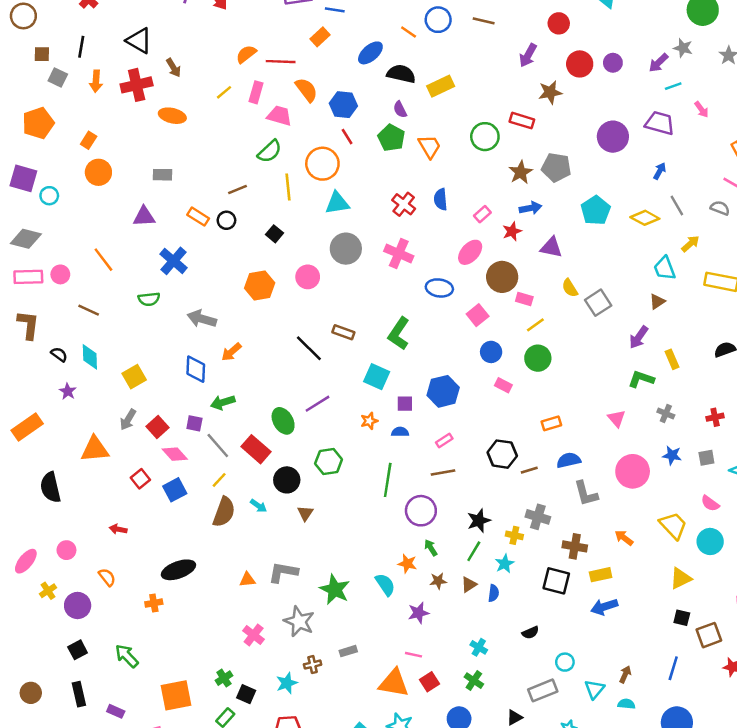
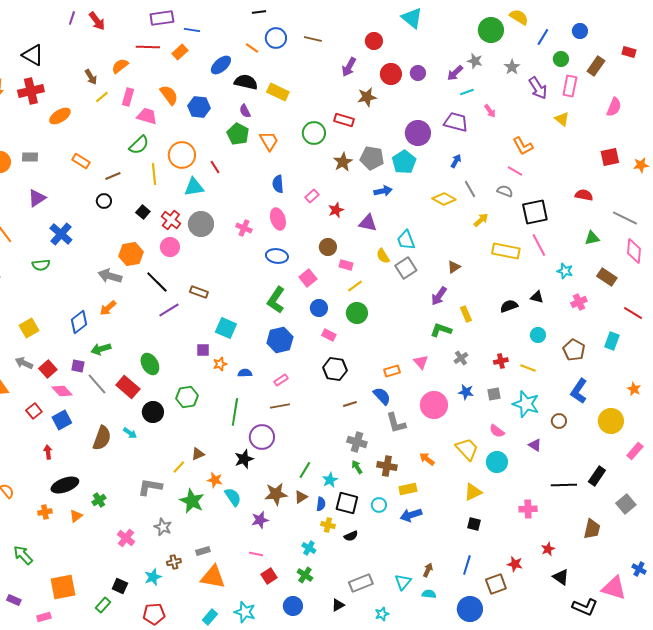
red line: (281, 62) -> (148, 47), moved
brown arrow: (174, 68) -> (91, 77), moved
yellow rectangle: (441, 86) -> (278, 92), turned 50
orange ellipse: (172, 116) -> (60, 116), turned -45
red line: (347, 137) -> (215, 167), moved
gray rectangle: (162, 175) -> (30, 157), moved
red cross: (404, 204) -> (171, 220), moved
blue arrow: (530, 208) -> (383, 191), moved
cyan pentagon: (596, 210) -> (404, 162), moved
purple triangle: (144, 217) -> (37, 198), turned -30
orange rectangle: (198, 217) -> (81, 161), moved
pink ellipse: (470, 252) -> (278, 219), moved, turned -60
pink cross: (399, 254) -> (244, 228), size x0.7
cyan trapezoid: (665, 268) -> (406, 240), moved
brown circle: (502, 277) -> (328, 247), size x0.7
gray arrow: (202, 319) -> (110, 276), moved
green L-shape: (399, 334) -> (276, 300), moved
black line: (309, 348) -> (157, 282), moved
blue diamond: (196, 369) -> (79, 322), turned 50
purple line: (318, 404) -> (169, 310), moved
purple square: (405, 404) -> (203, 350), moved
gray cross: (666, 413) -> (461, 358), turned 32
gray arrow: (128, 420) -> (24, 363), turned 84
orange rectangle: (551, 423) -> (392, 371), moved
black hexagon: (502, 454) -> (335, 369), moved
blue semicircle: (569, 460) -> (382, 396), turned 60
yellow line: (219, 480) -> (179, 467), moved
brown triangle: (305, 513) -> (198, 454), moved, turned 32
black star: (479, 521) -> (244, 459), moved
red arrow: (118, 529) -> (48, 452), moved, turned 72
yellow cross: (514, 535) -> (328, 525), moved
green arrow: (431, 548) -> (357, 467), moved
orange star: (407, 564) -> (215, 480), moved
orange triangle: (247, 580) -> (76, 516), moved, turned -32
brown star: (438, 581) -> (276, 494), size x1.6
black square: (556, 581) -> (347, 503), moved
gray star: (299, 621) -> (163, 527), size x0.7
brown square: (709, 635) -> (496, 584), moved
cyan circle: (565, 662) -> (379, 505), moved
green cross: (224, 678) -> (99, 500), moved
orange triangle: (394, 683) -> (213, 577), moved

